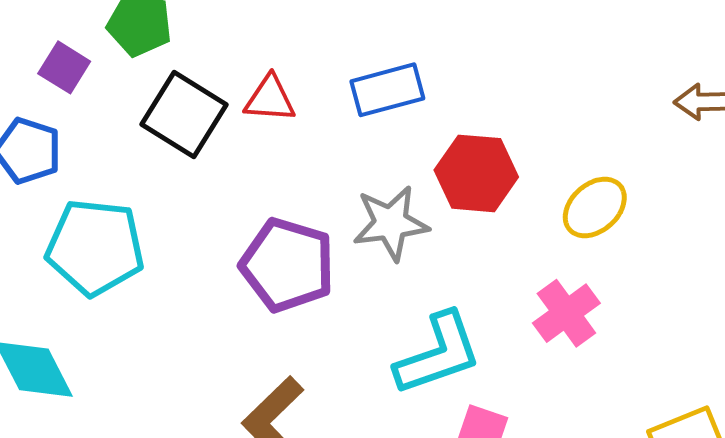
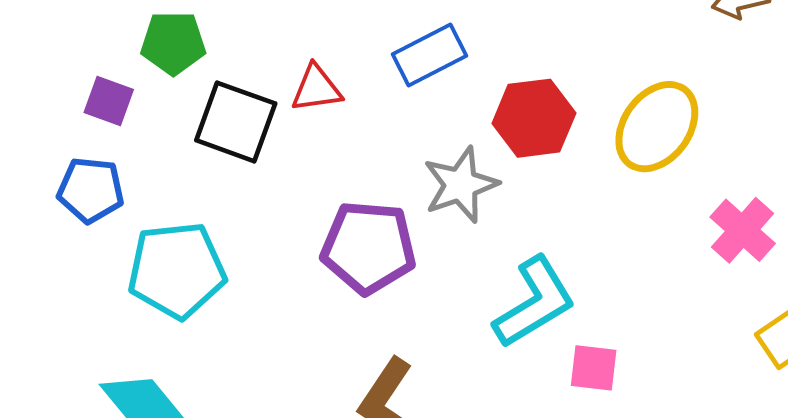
yellow ellipse: (595, 207) -> (657, 127), size x1.4
pink cross: (566, 313) -> (743, 230), moved

